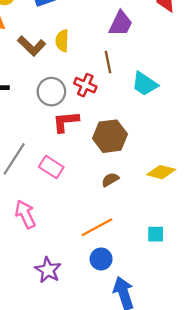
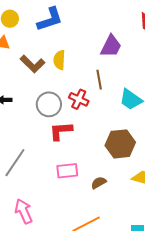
brown hexagon: (110, 136) -> (120, 144), moved
pink rectangle: (51, 167) -> (67, 171), moved, turned -40

